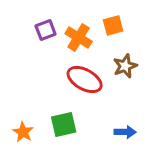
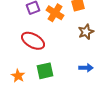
red ellipse: (85, 80) -> (33, 41), moved
blue arrow: (125, 132) -> (86, 68), moved

